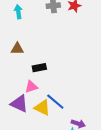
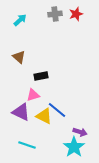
cyan arrow: (18, 12) -> (20, 20), turned 56
brown triangle: (17, 49) -> (19, 57), turned 40

